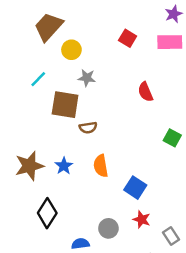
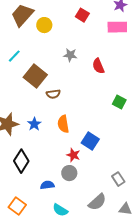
red square: (128, 38) -> (82, 15), moved
yellow circle: (71, 50) -> (44, 25), moved
gray star: (87, 78) -> (70, 55), moved
brown square: (65, 105) -> (35, 76), turned 30
red star: (142, 219) -> (73, 155), moved

